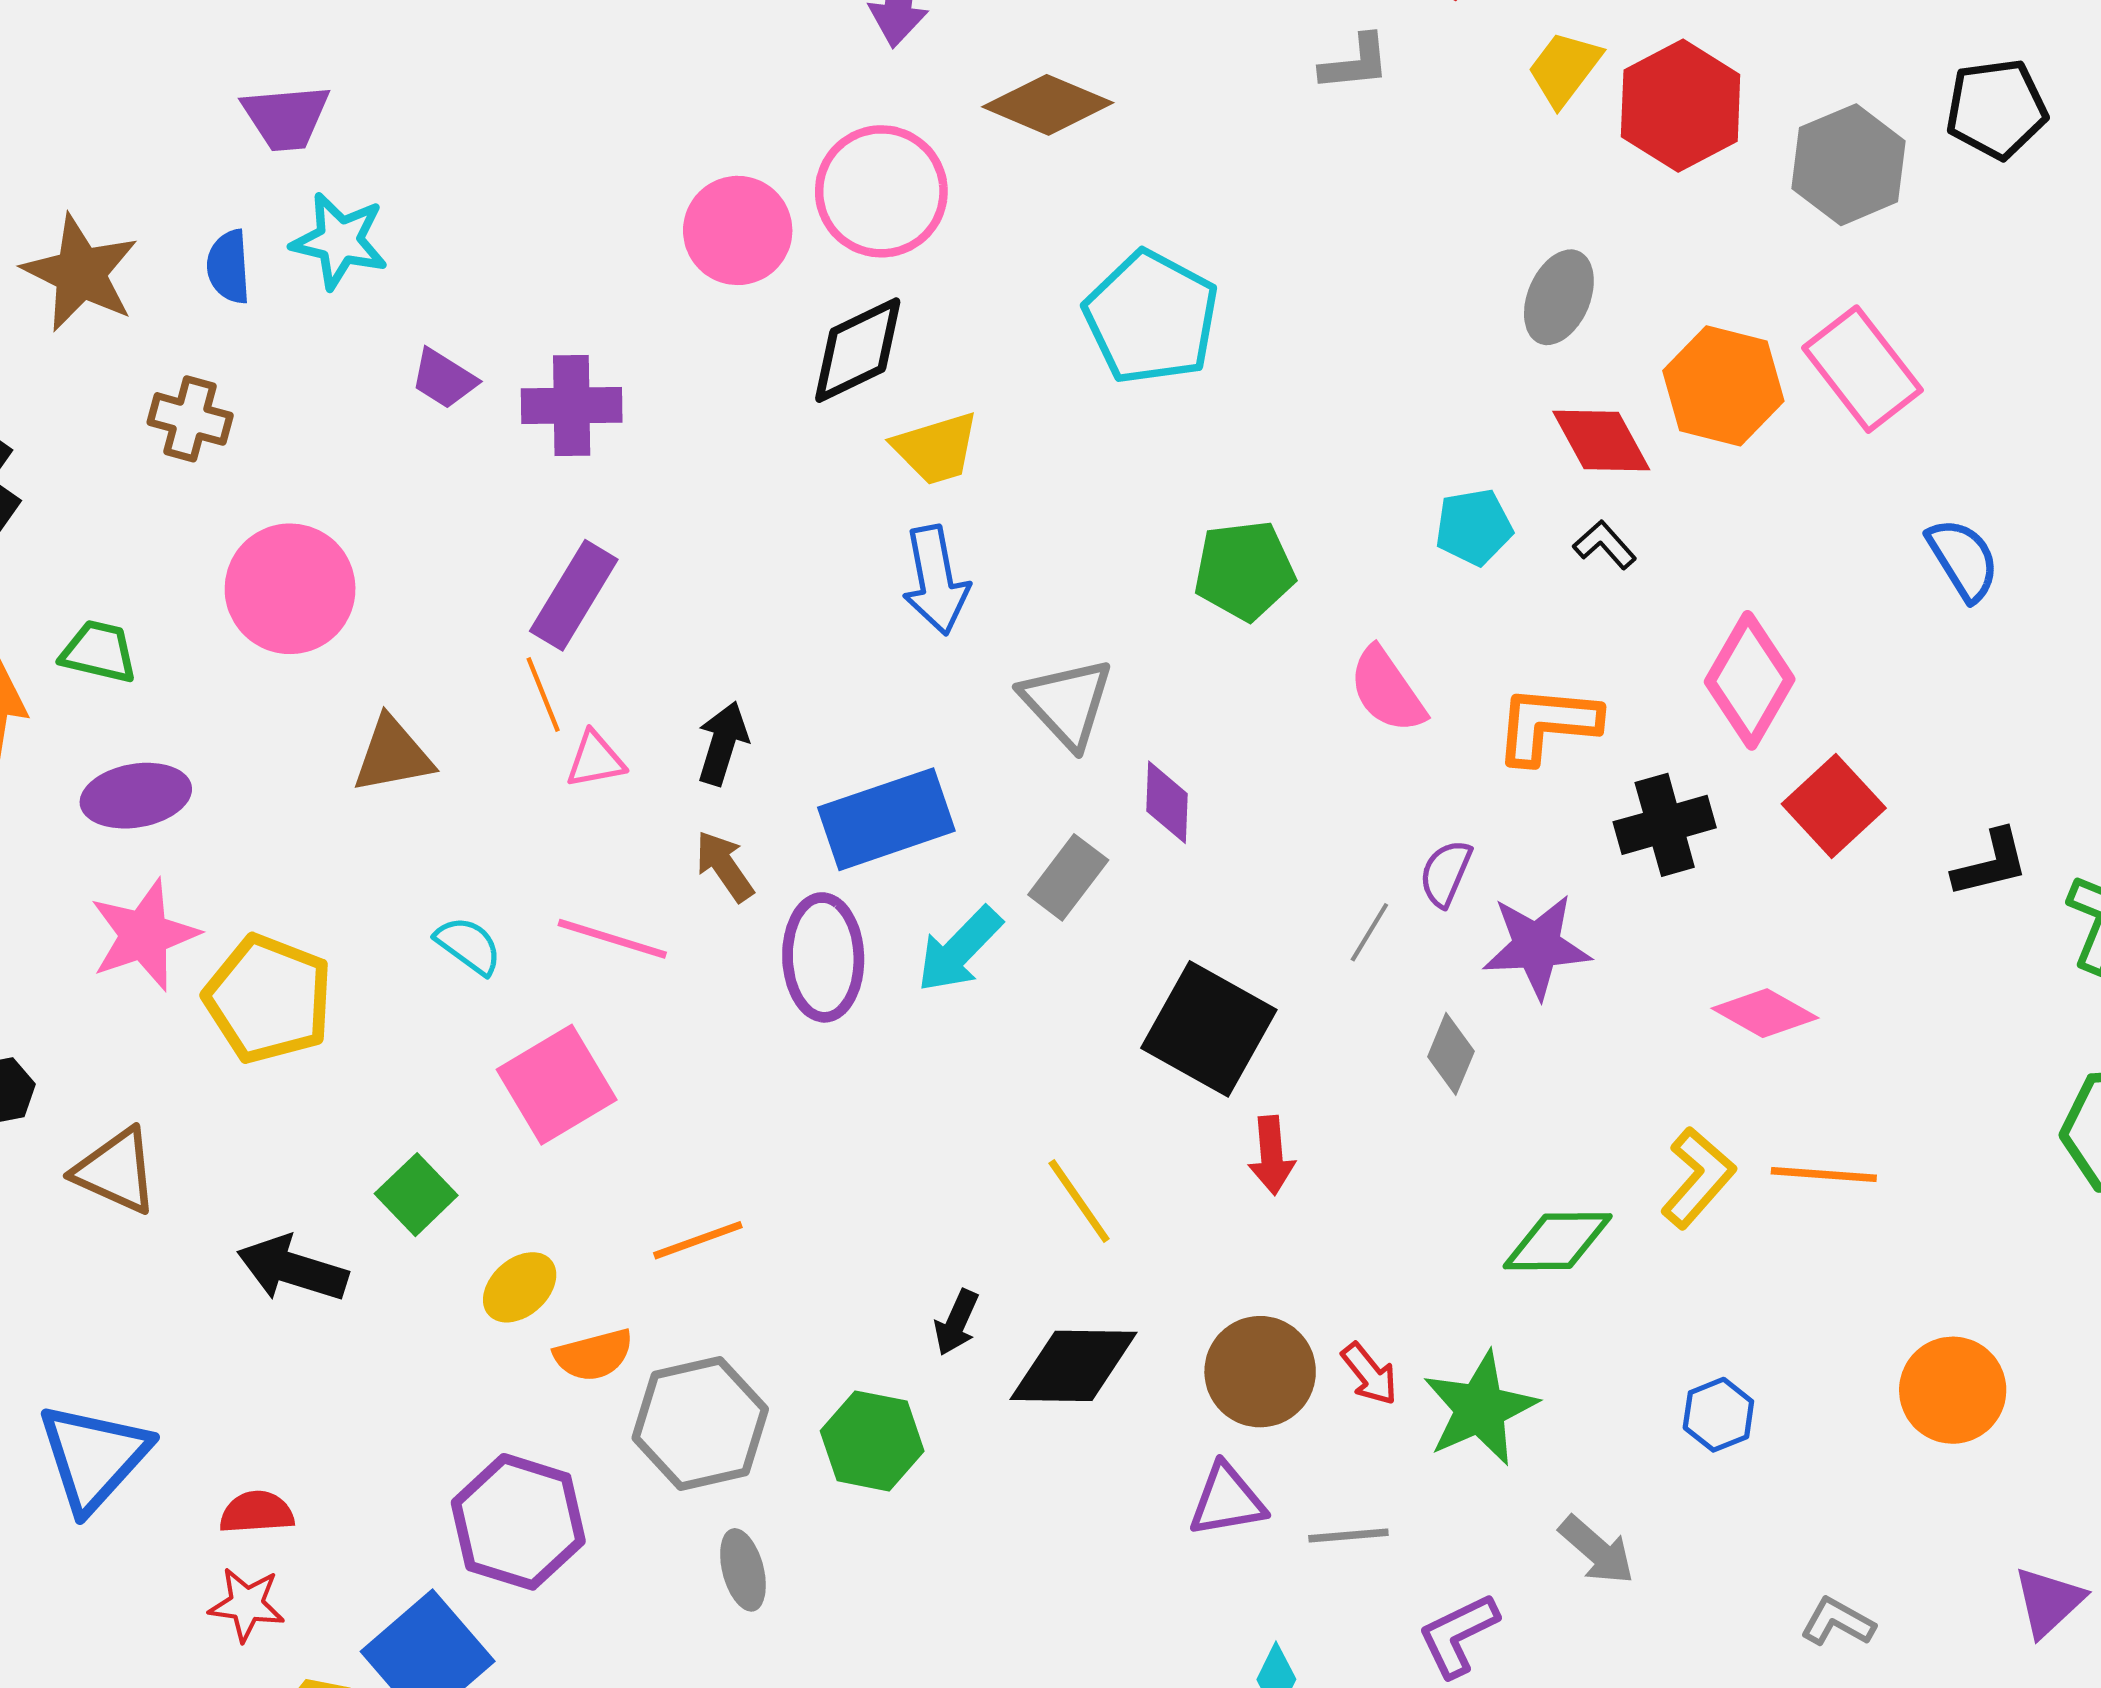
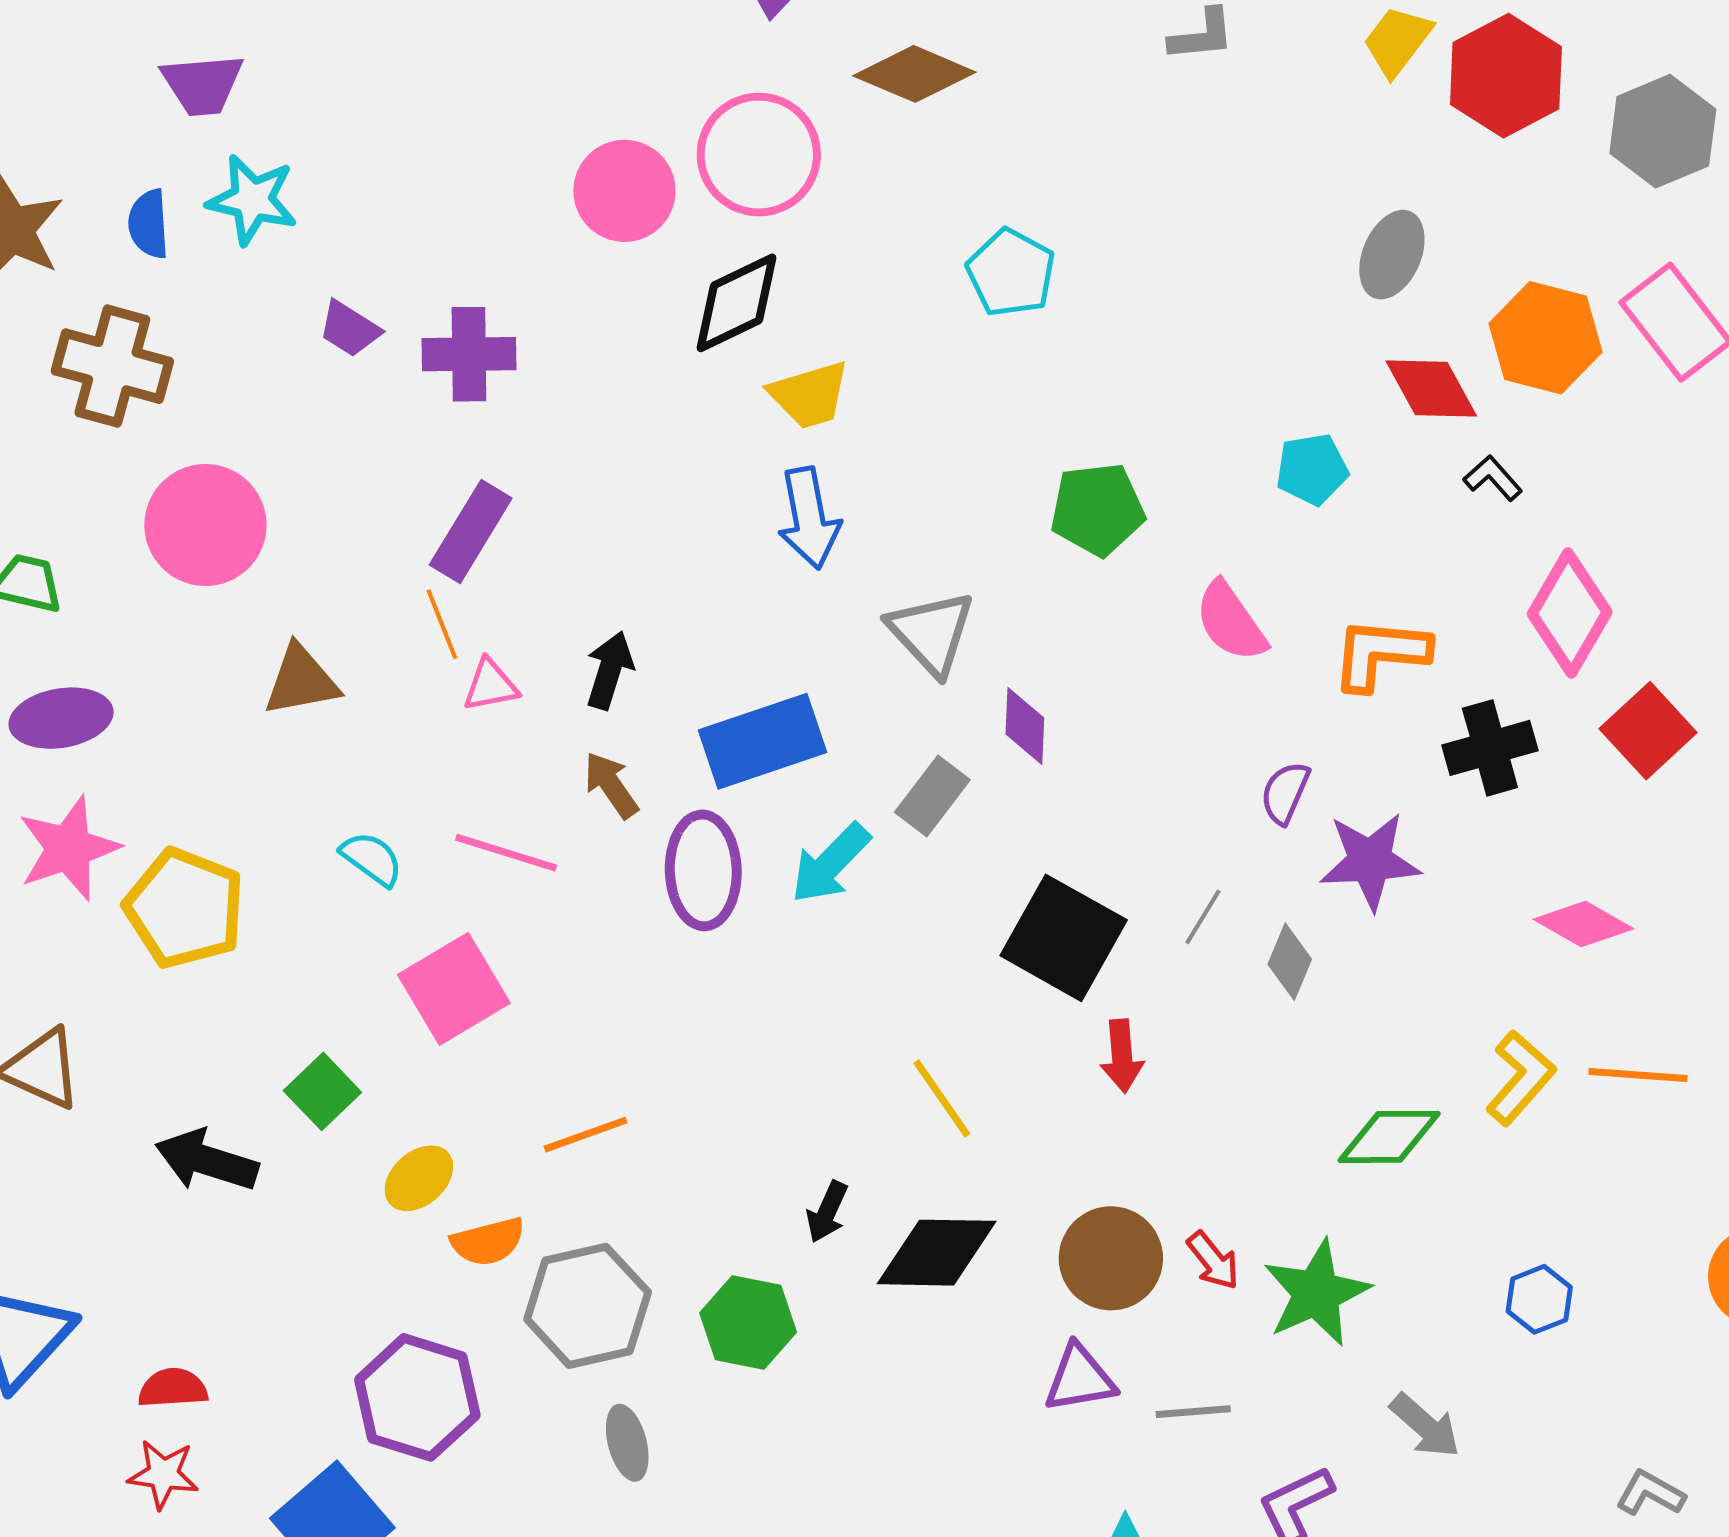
cyan pentagon: (1151, 317) -> (1011, 273), size x0.7
brown cross: (190, 419) -> (112, 366), size x1.5
black L-shape: (1605, 545) -> (1493, 478), moved
gray line: (1369, 932) -> (1203, 917), moved

